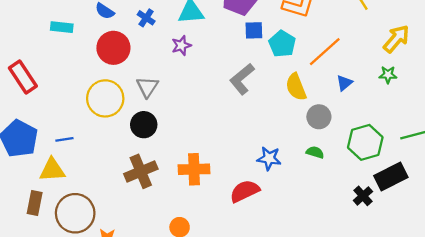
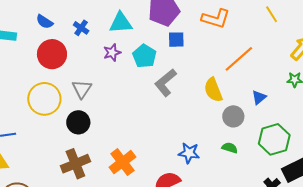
cyan pentagon: (282, 44) -> (144, 56), moved
blue triangle: (344, 83) -> (259, 97), moved
orange cross: (194, 169) -> (122, 162), turned -36

